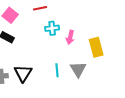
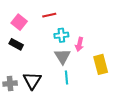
yellow rectangle: (96, 47) -> (101, 64), moved
gray triangle: (78, 69) -> (62, 56), moved

